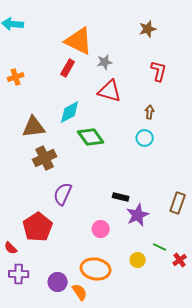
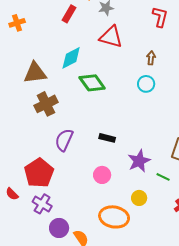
black rectangle: (121, 197) -> (107, 138), moved
green line: (160, 247) -> (163, 177), moved
yellow circle: (138, 260) -> (139, 198), moved
orange ellipse: (96, 269) -> (114, 217), moved
purple cross: (19, 274) -> (42, 204), moved, turned 30

